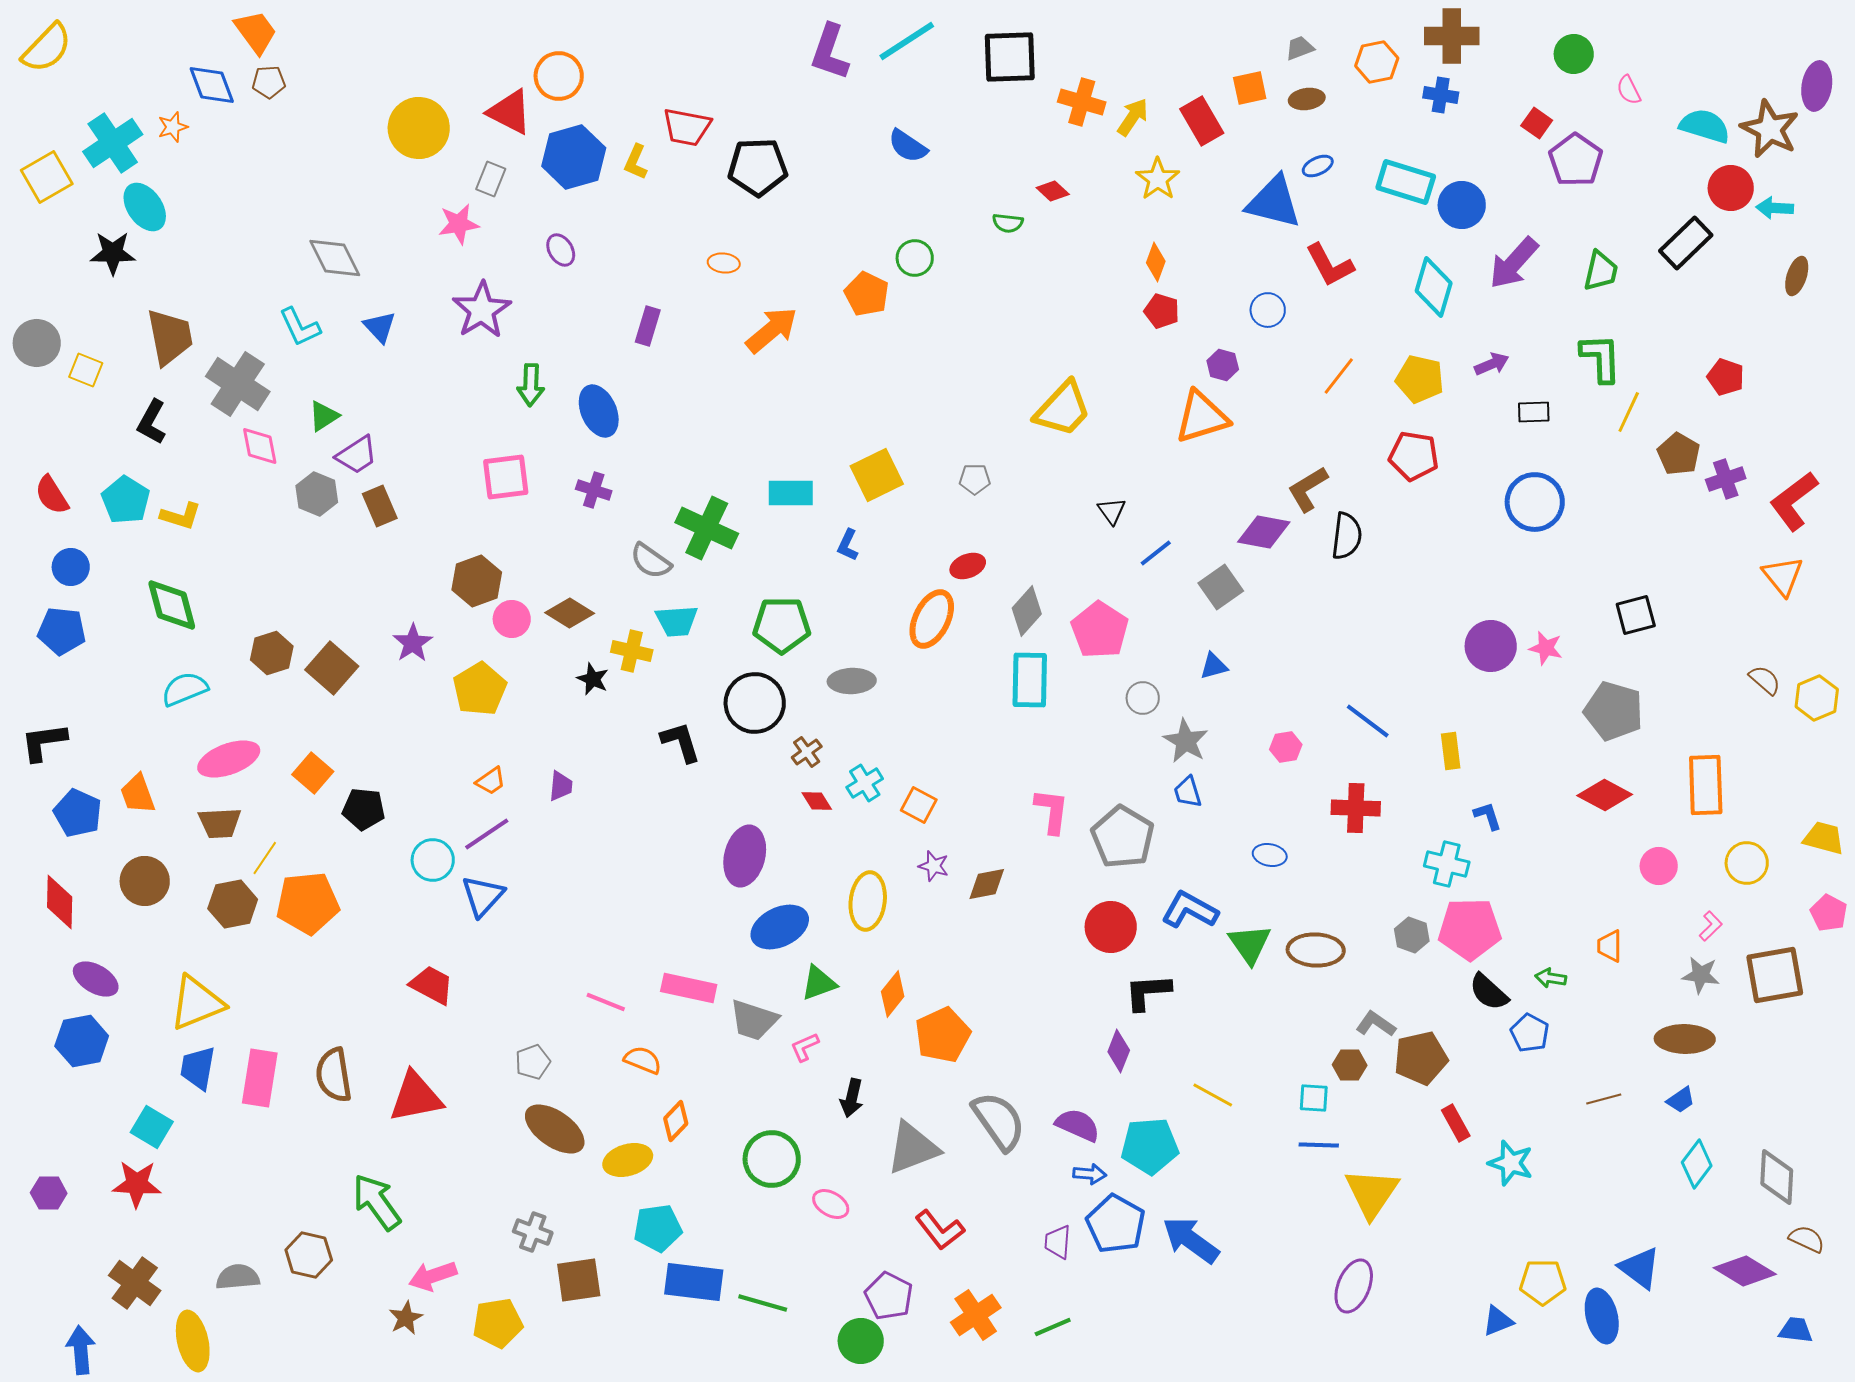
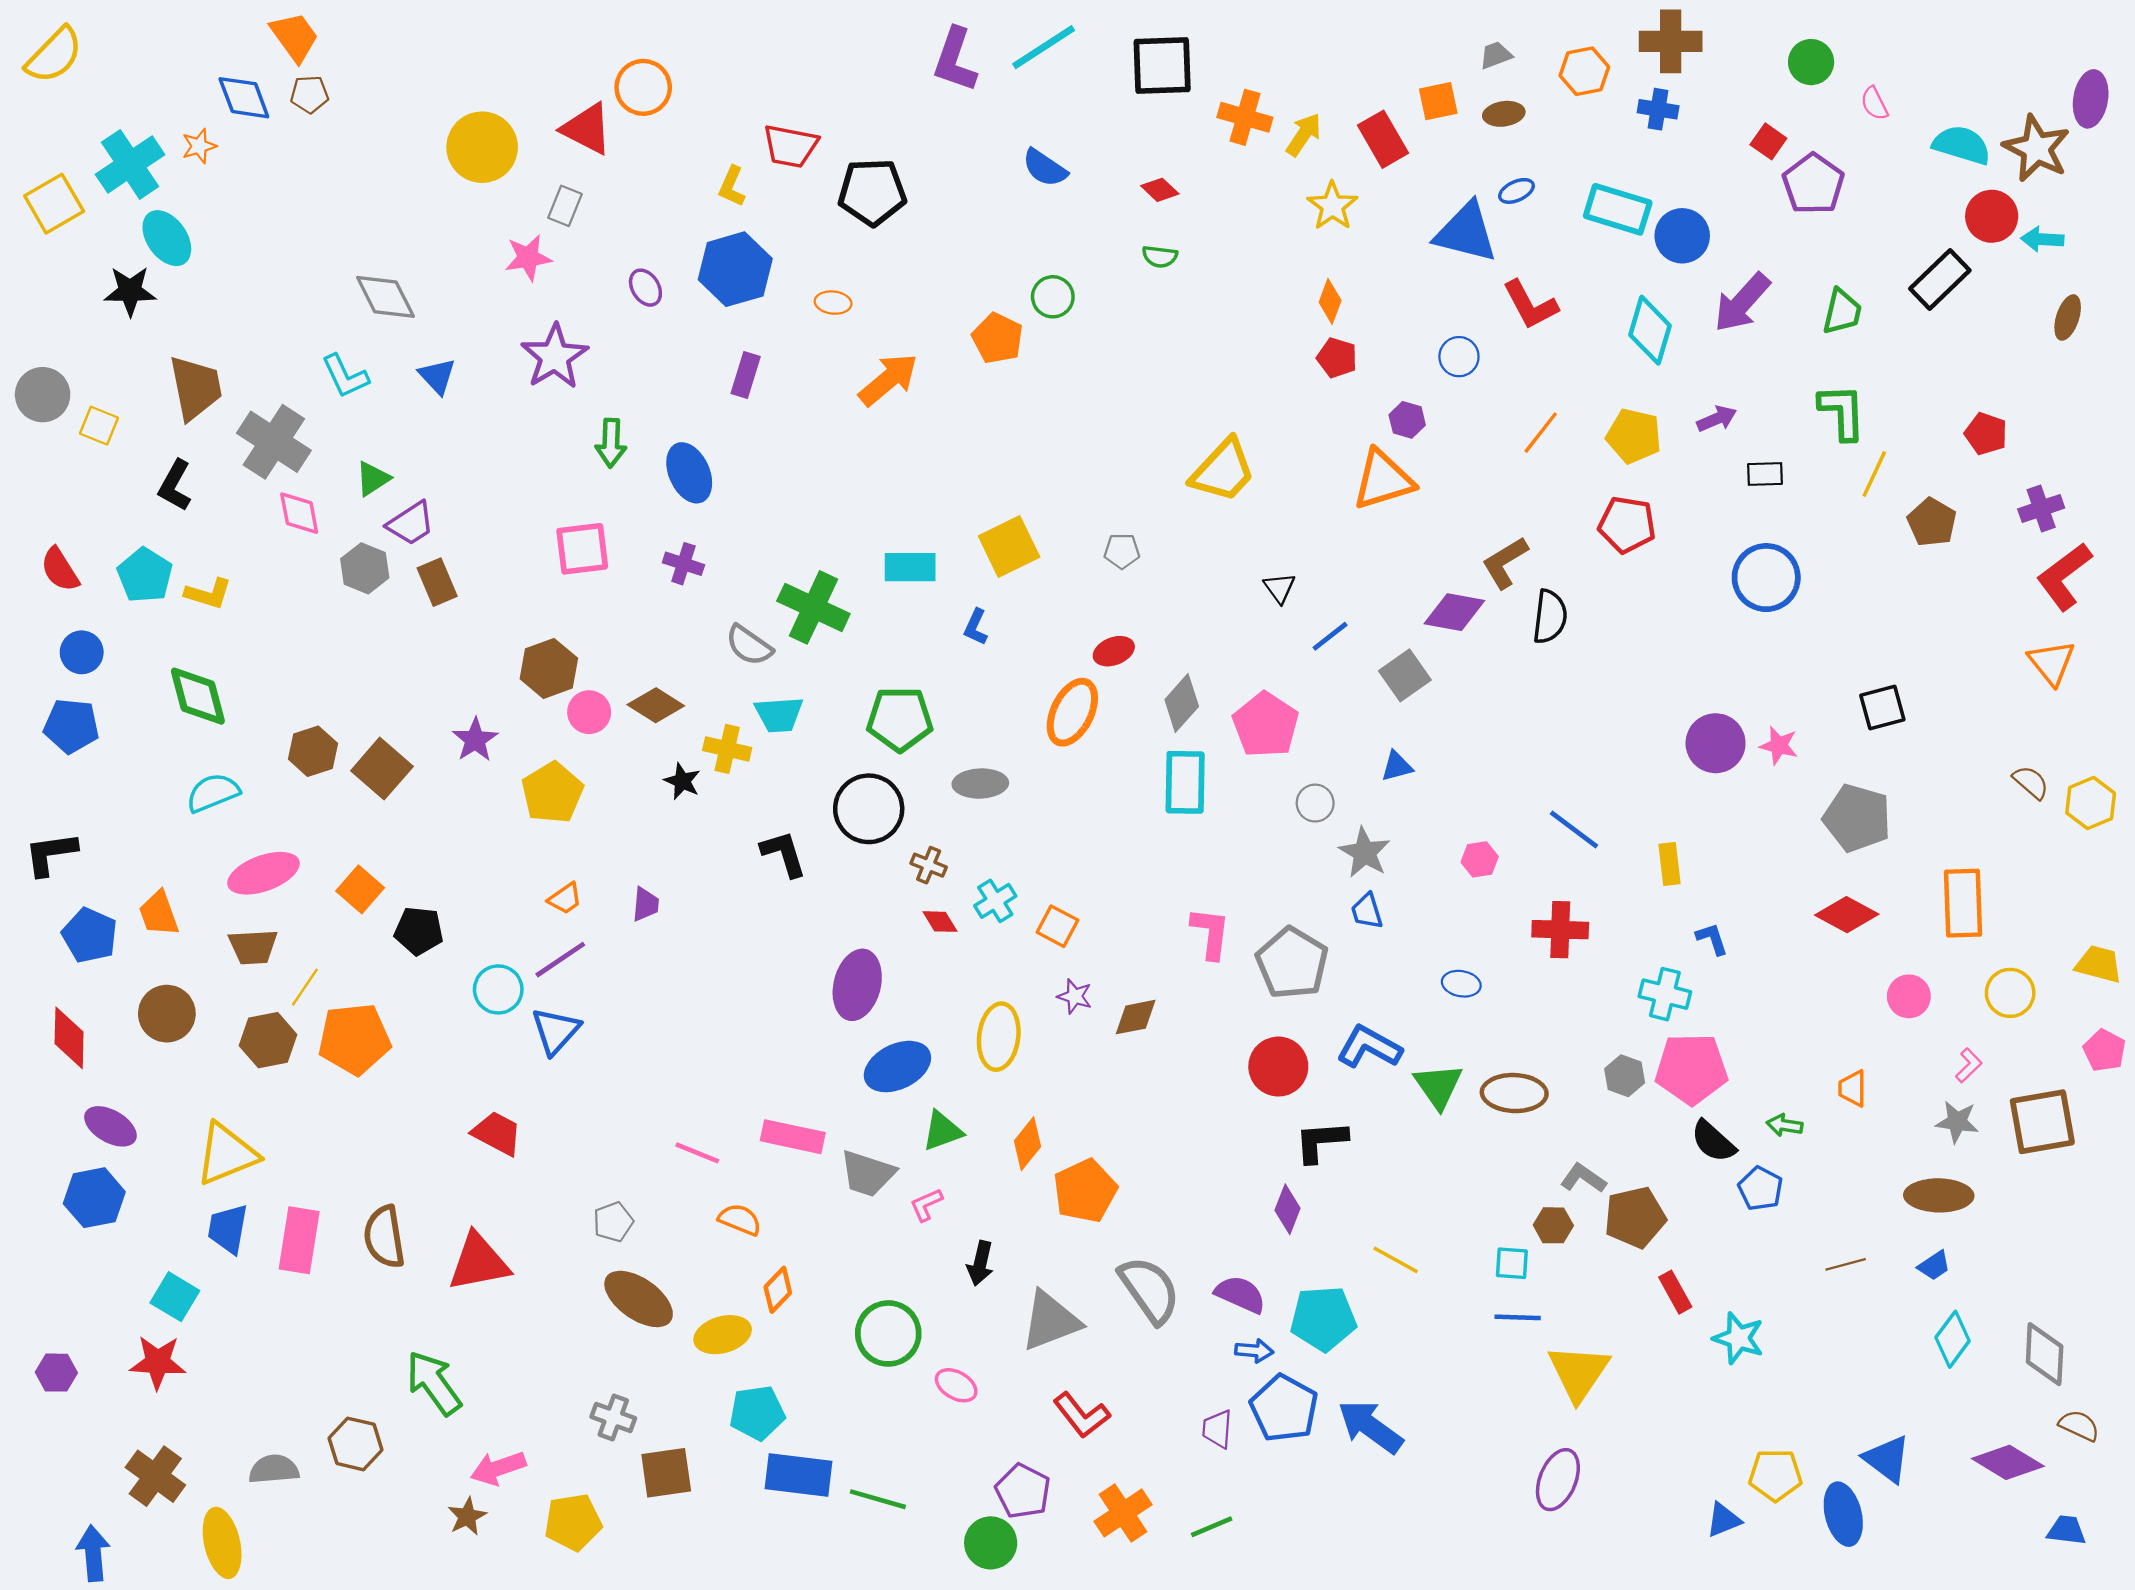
blue hexagon: (574, 157) -> (735, 269), moved
red diamond: (1053, 191) -> (1160, 190), moved
purple cross: (1726, 479) -> (2041, 509), moved
brown cross: (807, 752) -> (929, 865), turned -32

